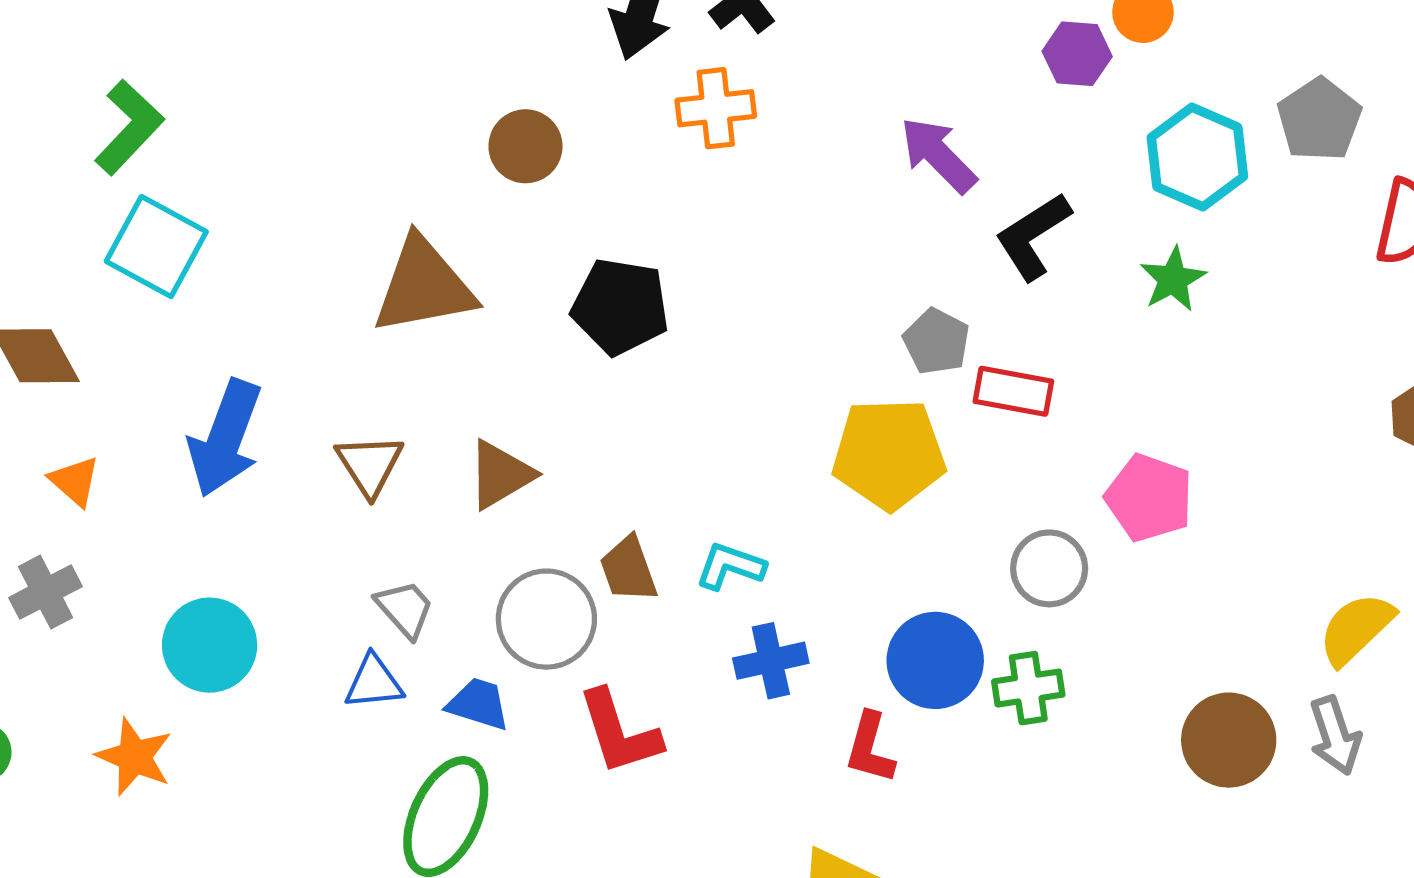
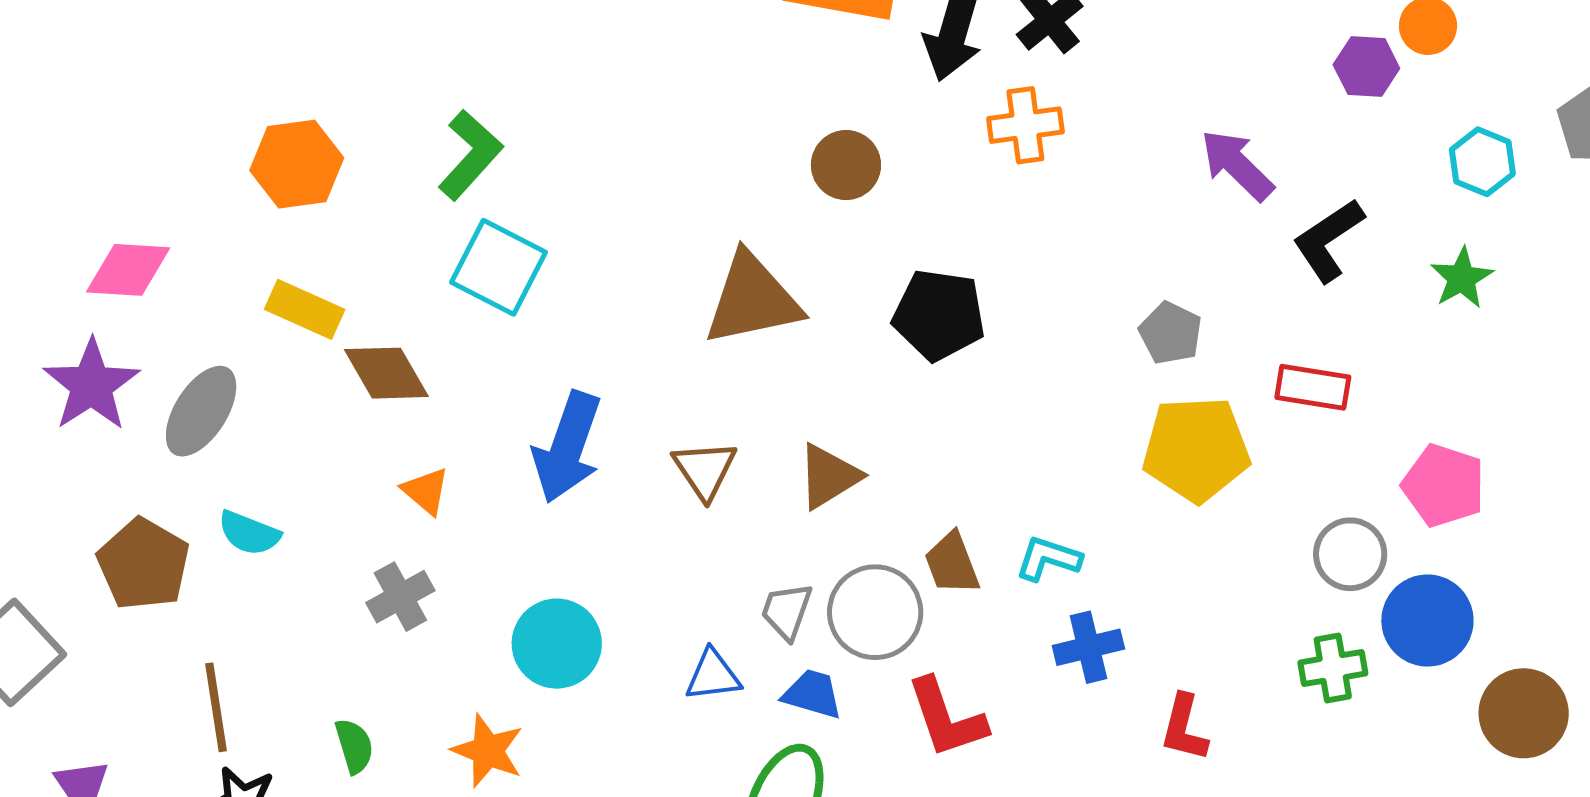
cyan hexagon: (1197, 157) -> (1482, 162), size x0.7
gray pentagon: (936, 341) -> (1170, 333), moved
gray trapezoid: (405, 609) -> (787, 611), moved, turned -118
blue circle: (935, 660) -> (1427, 620), moved

